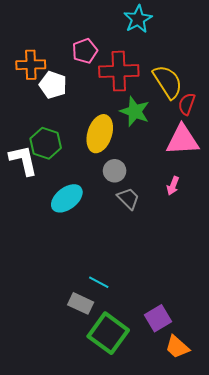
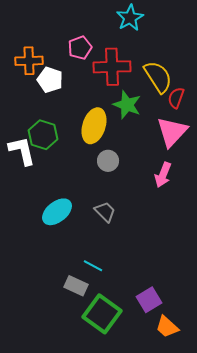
pink triangle: (182, 140) -> (172, 132), turned -44
pink arrow: (173, 186) -> (163, 175), size x1.4
cyan ellipse: (67, 198) -> (57, 212), moved
gray trapezoid: (128, 198) -> (105, 212), moved

